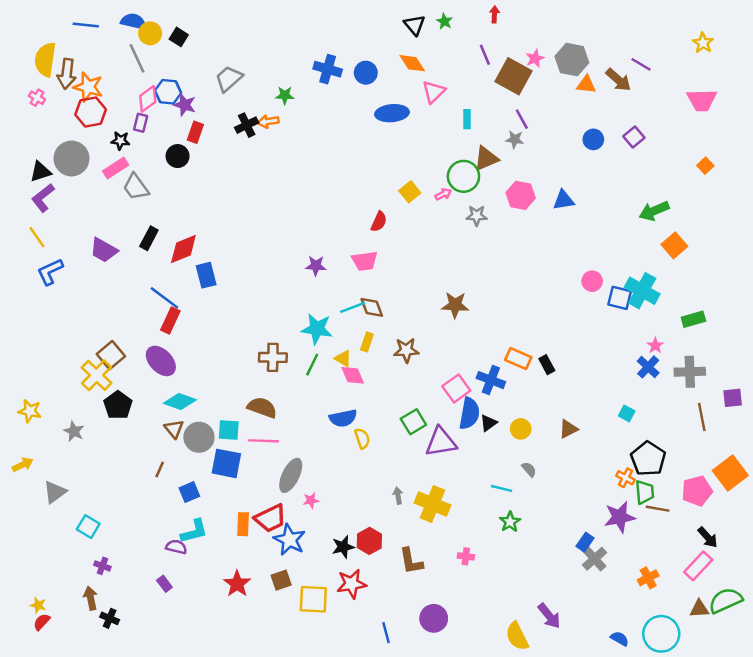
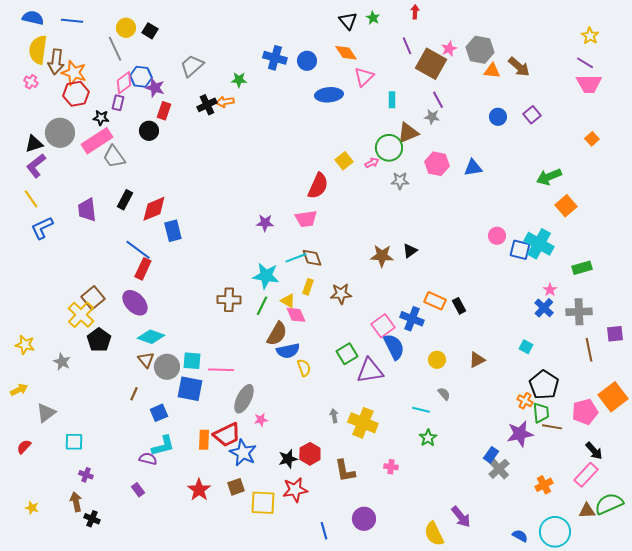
blue semicircle: (133, 21) -> (33, 18), moved
purple line: (641, 64) -> (585, 63), moved
pink rectangle: (116, 168) -> (97, 141), size x1.4
red semicircle: (379, 222) -> (318, 186), size x1.5
purple trapezoid: (104, 250) -> (87, 210), turned 55
brown semicircle: (262, 407) -> (277, 334), moved, turned 100
blue semicircle: (469, 413) -> (394, 347), turned -36
black triangle: (488, 423) -> (410, 251), moved
cyan square: (88, 527) -> (74, 442), turned -30
red semicircle: (42, 622) -> (24, 447), moved

